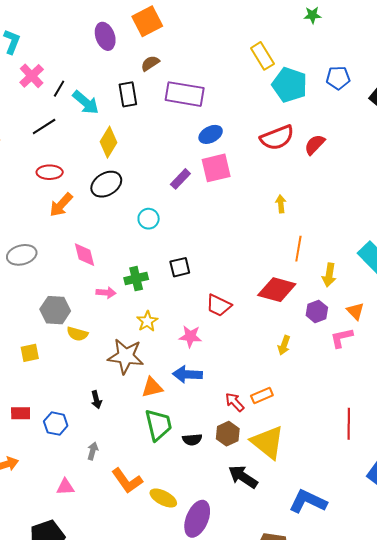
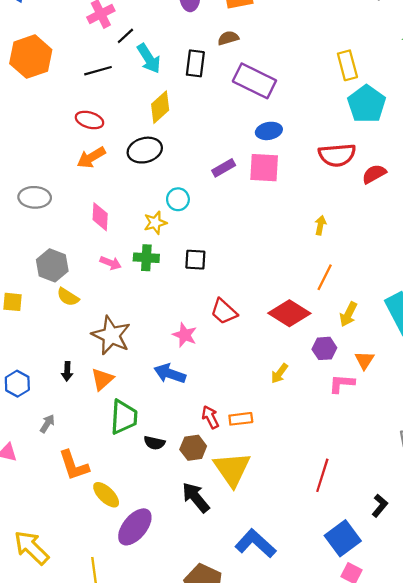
yellow star: (147, 321) -> (155, 223), moved
orange triangle: (152, 387) -> (102, 379), moved, turned -45

